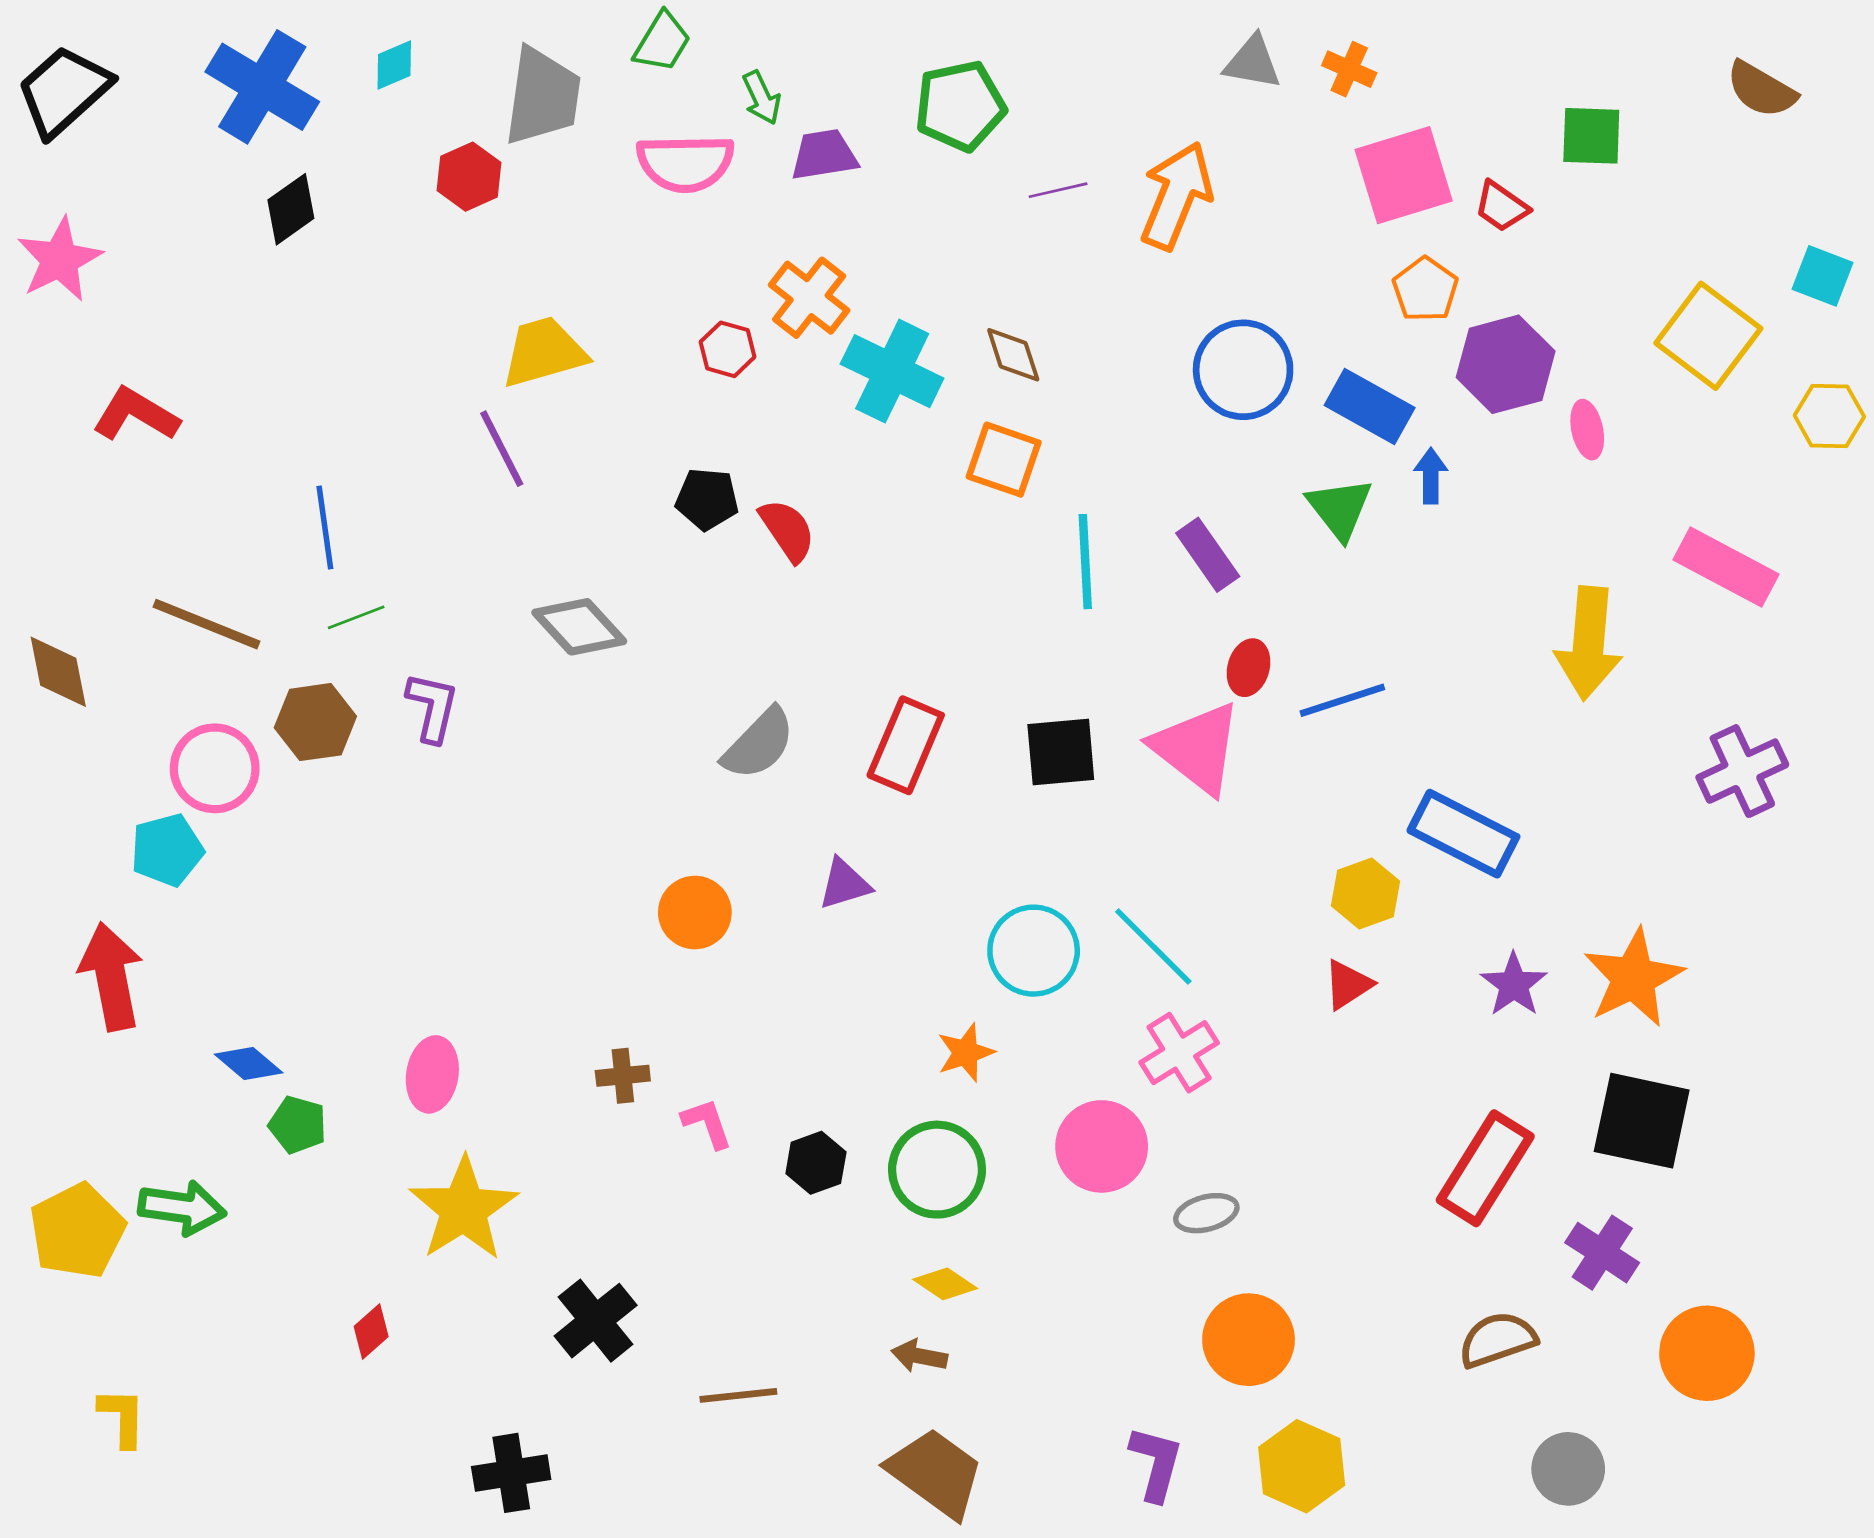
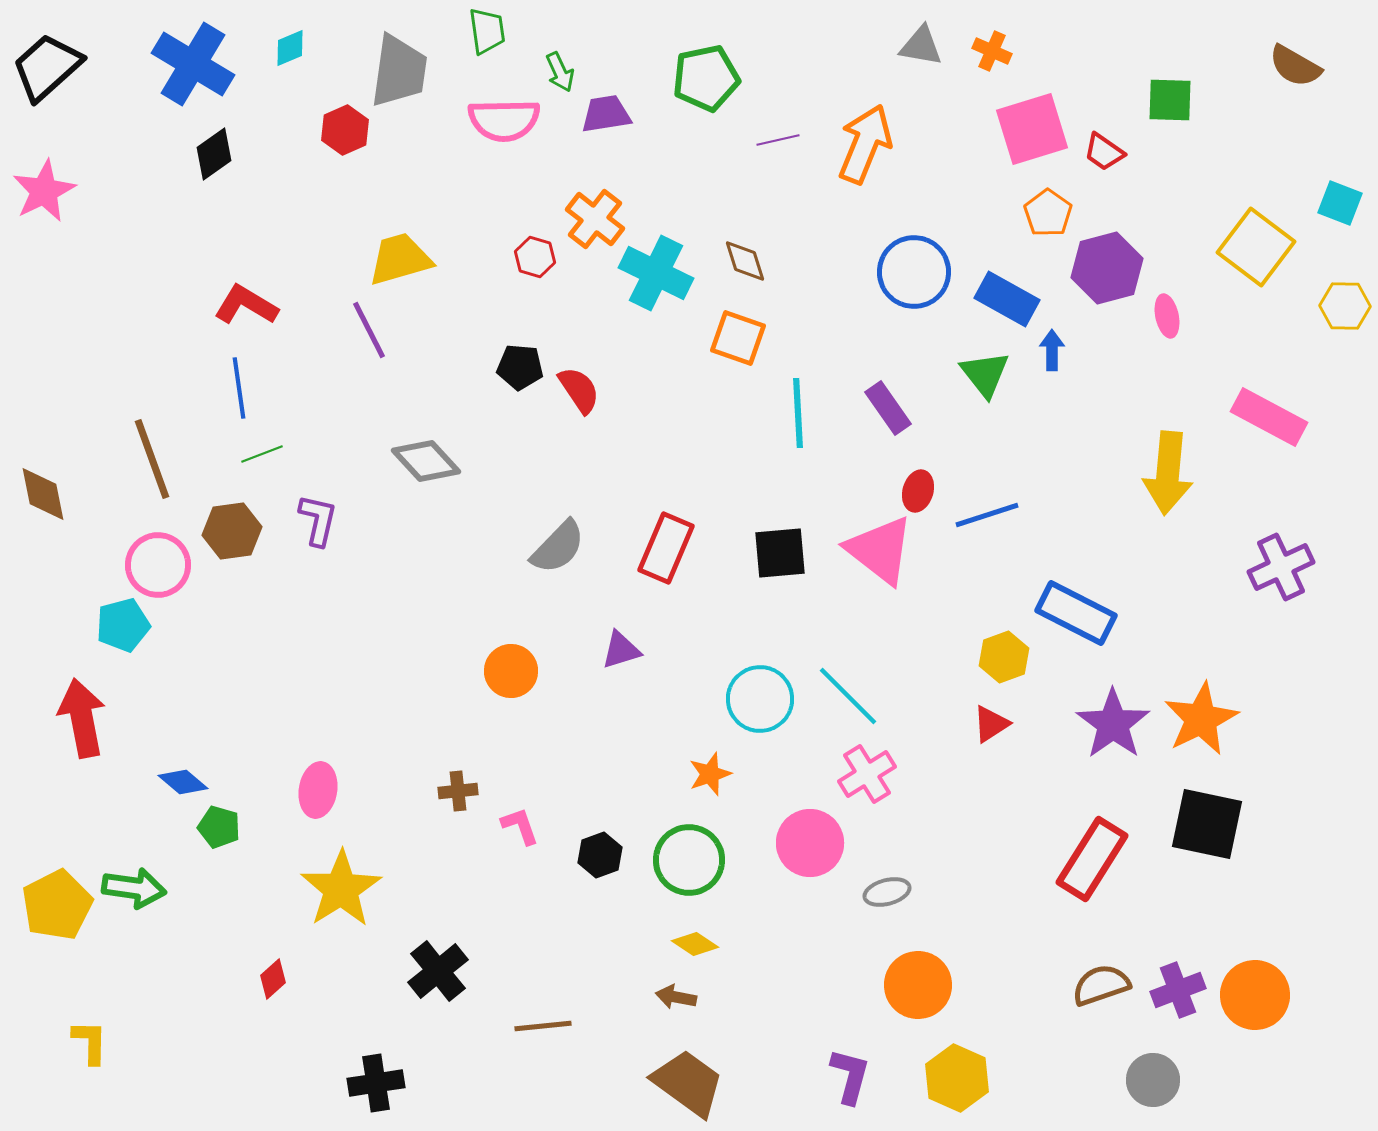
green trapezoid: (662, 42) -> (487, 31), turned -39
red L-shape: (136, 415) -> (246, 305), moved
brown line: (207, 624) -> (152, 459), turned 48
purple star: (1514, 985) -> (1113, 724), size x1.5
purple cross: (1602, 1253) -> (1178, 990), moved, turned 36

